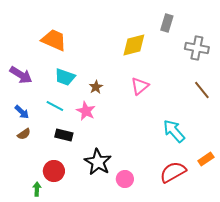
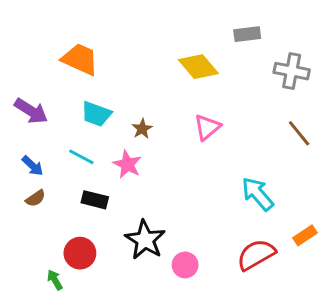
gray rectangle: (167, 23) -> (247, 34), turned 66
yellow diamond: (134, 45) -> (198, 67), turned 64
green arrow: (37, 189) -> (55, 280), turned -32

